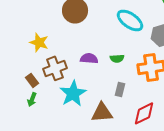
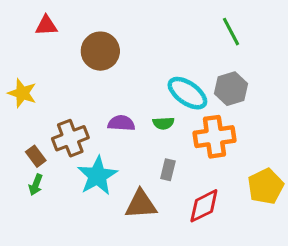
cyan ellipse: (130, 20) -> (187, 93), moved
yellow star: (39, 42) -> (22, 93), moved

